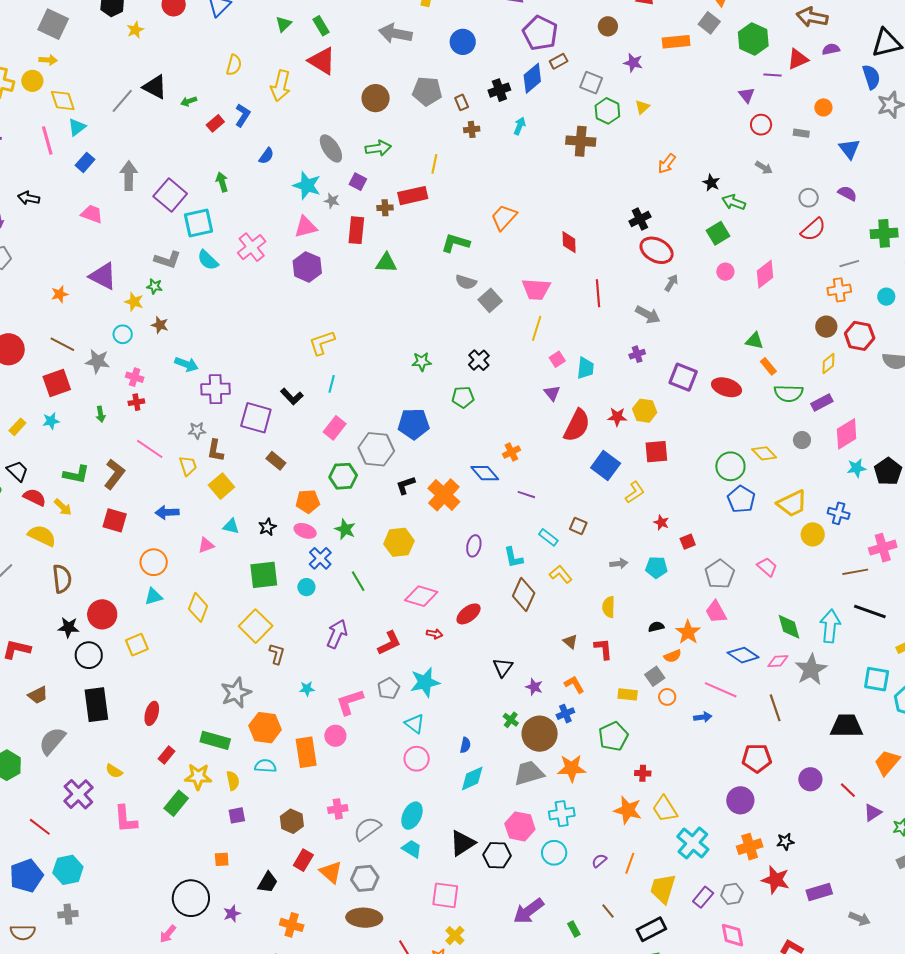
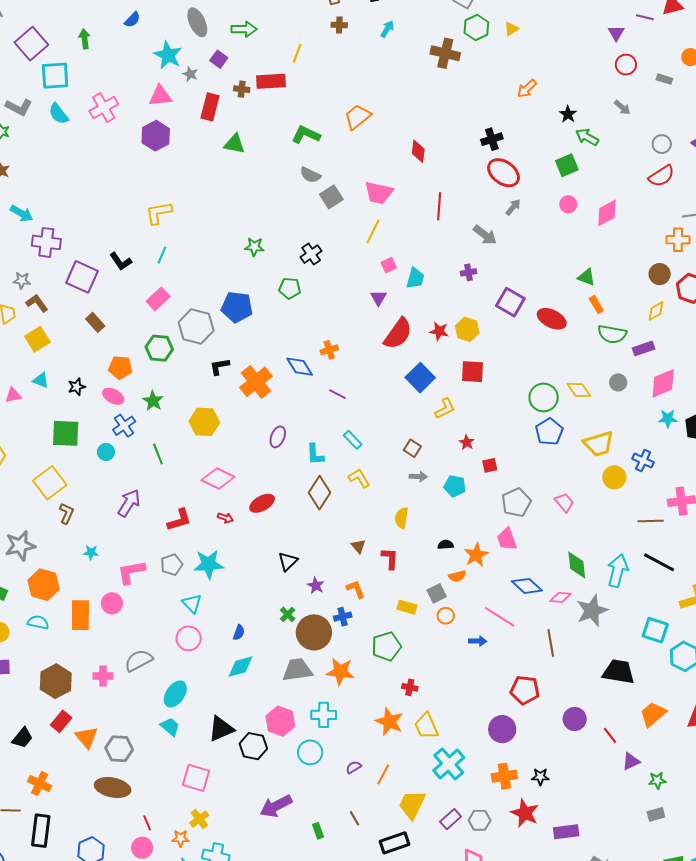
brown L-shape: (215, 451) -> (37, 303), turned 125
brown square: (578, 526) -> (412, 448), moved
brown hexagon: (292, 821) -> (56, 681), size x1.4
gray semicircle: (367, 829) -> (139, 660), moved

